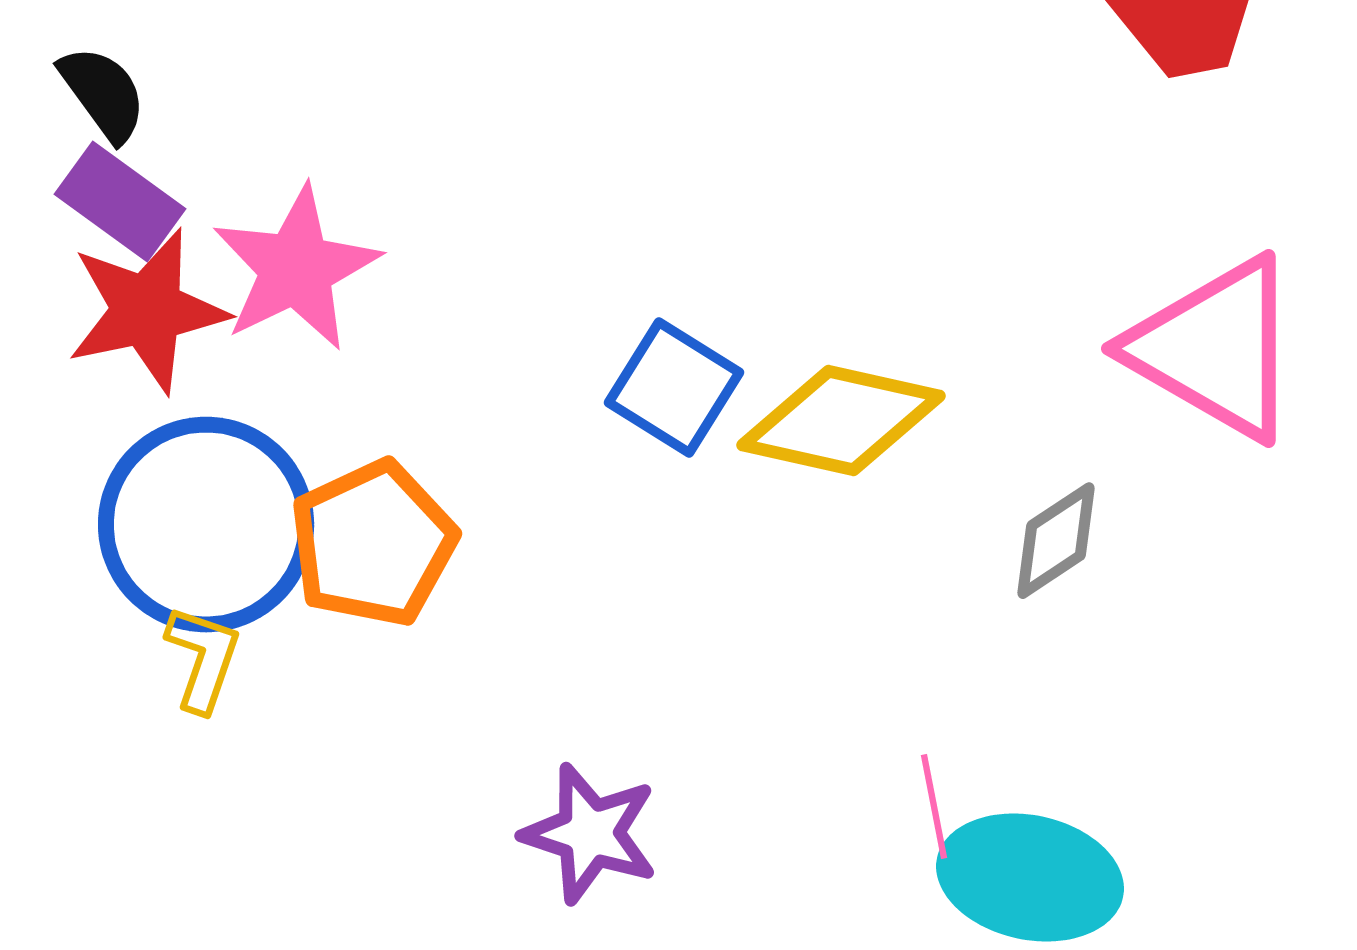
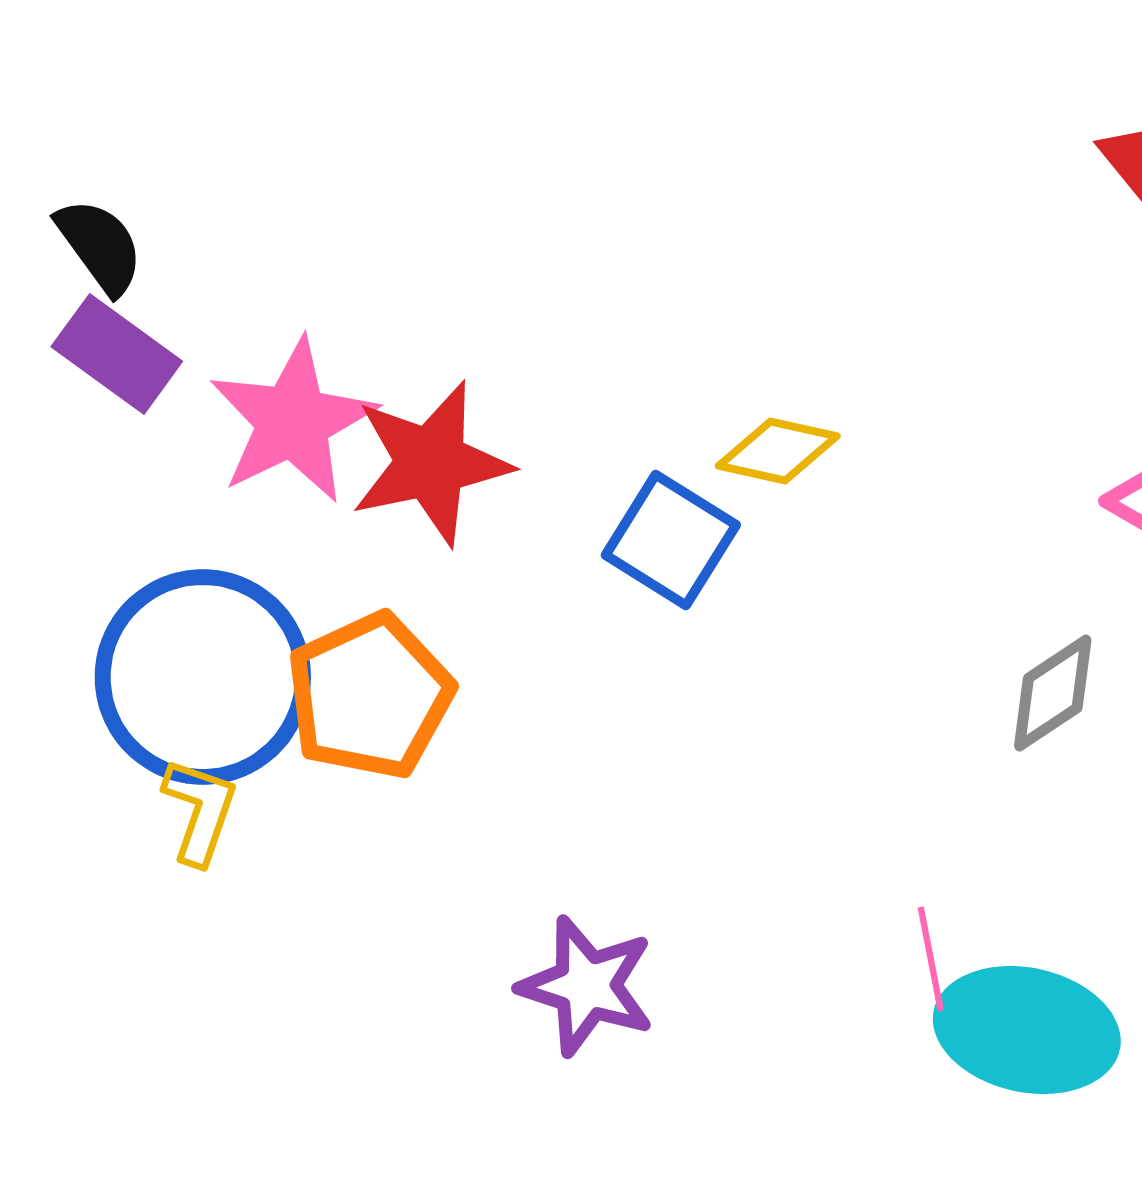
red star: (147, 311) -> (431, 463), moved
yellow diamond: (841, 421) -> (778, 451), moved, size x0.6

